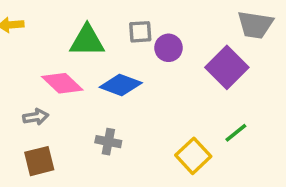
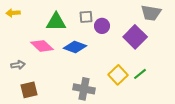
gray arrow: (36, 117) -> (18, 65), moved
gray cross: (108, 142) -> (84, 89), moved, size x1.5
yellow square: (193, 156) -> (118, 75), moved

